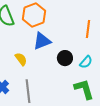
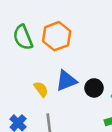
blue triangle: (42, 41) -> (66, 81), moved

